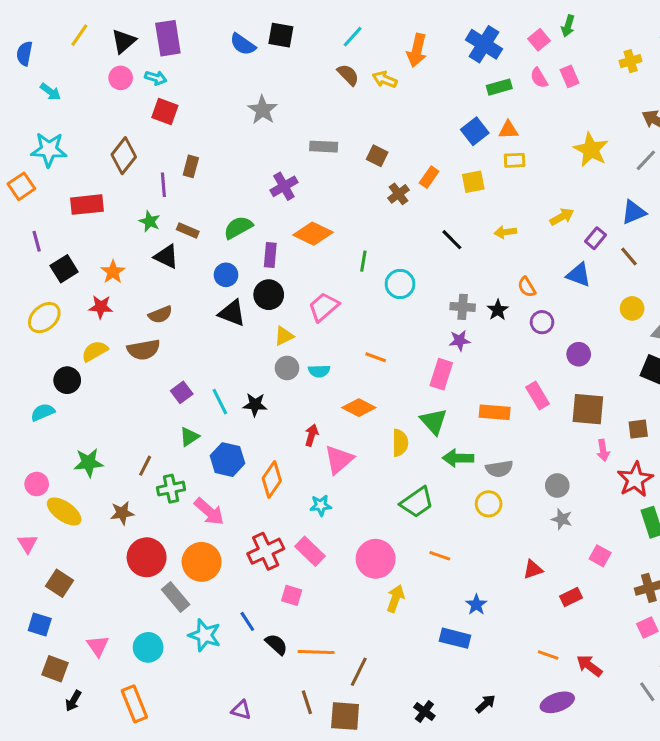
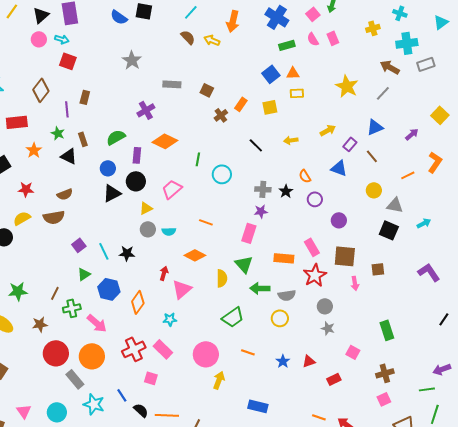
brown rectangle: (188, 231) -> (83, 139), turned 48
orange star: (113, 272) -> (34, 150), moved
black triangle: (232, 313) -> (112, 193), turned -48
red star: (635, 479) -> (315, 275), moved
blue star: (476, 605) -> (283, 361), moved

